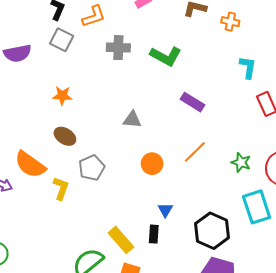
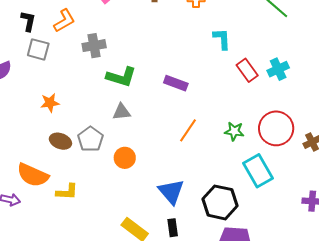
green L-shape: (166, 56) -> (121, 77), moved
orange circle: (152, 164) -> (125, 158), moved
gray pentagon: (92, 168) -> (90, 139), moved
yellow L-shape: (61, 188) -> (67, 192), turned 85
blue triangle: (165, 210) -> (171, 192), size x1.8
black rectangle: (154, 234) -> (173, 228), moved

